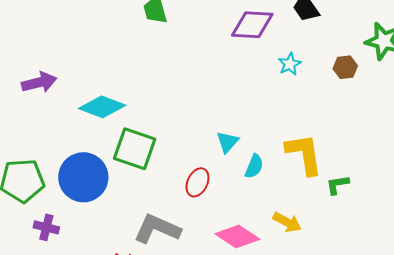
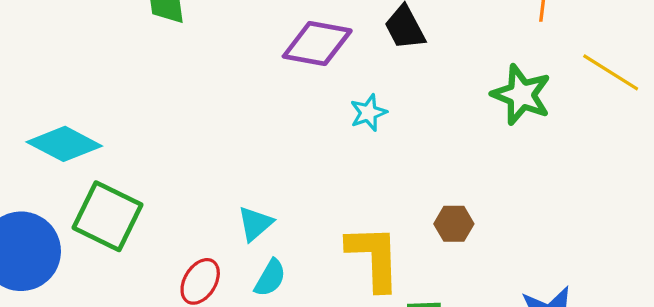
brown hexagon: (345, 67) -> (454, 224), moved
cyan semicircle: (254, 166) -> (270, 278), moved

